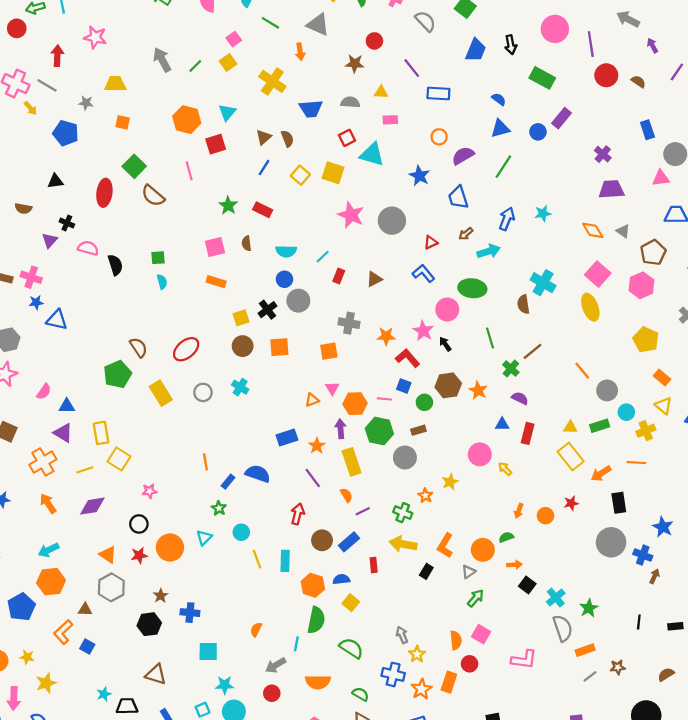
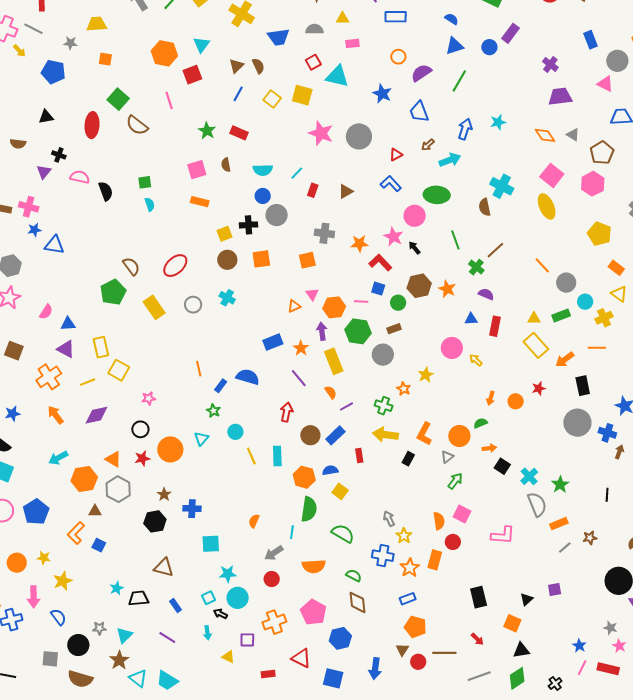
pink triangle: (661, 178) -> (605, 84), turned 36
black cross: (267, 310) -> (249, 225), turned 36
orange hexagon: (51, 582) -> (84, 479), moved

